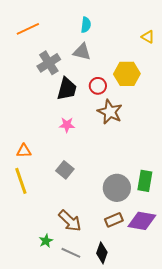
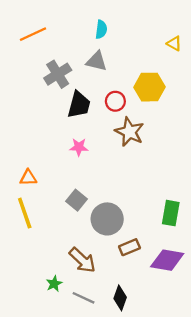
gray circle: (117, 188) -> (107, 219), moved
brown rectangle: (114, 220) -> (129, 247), moved

